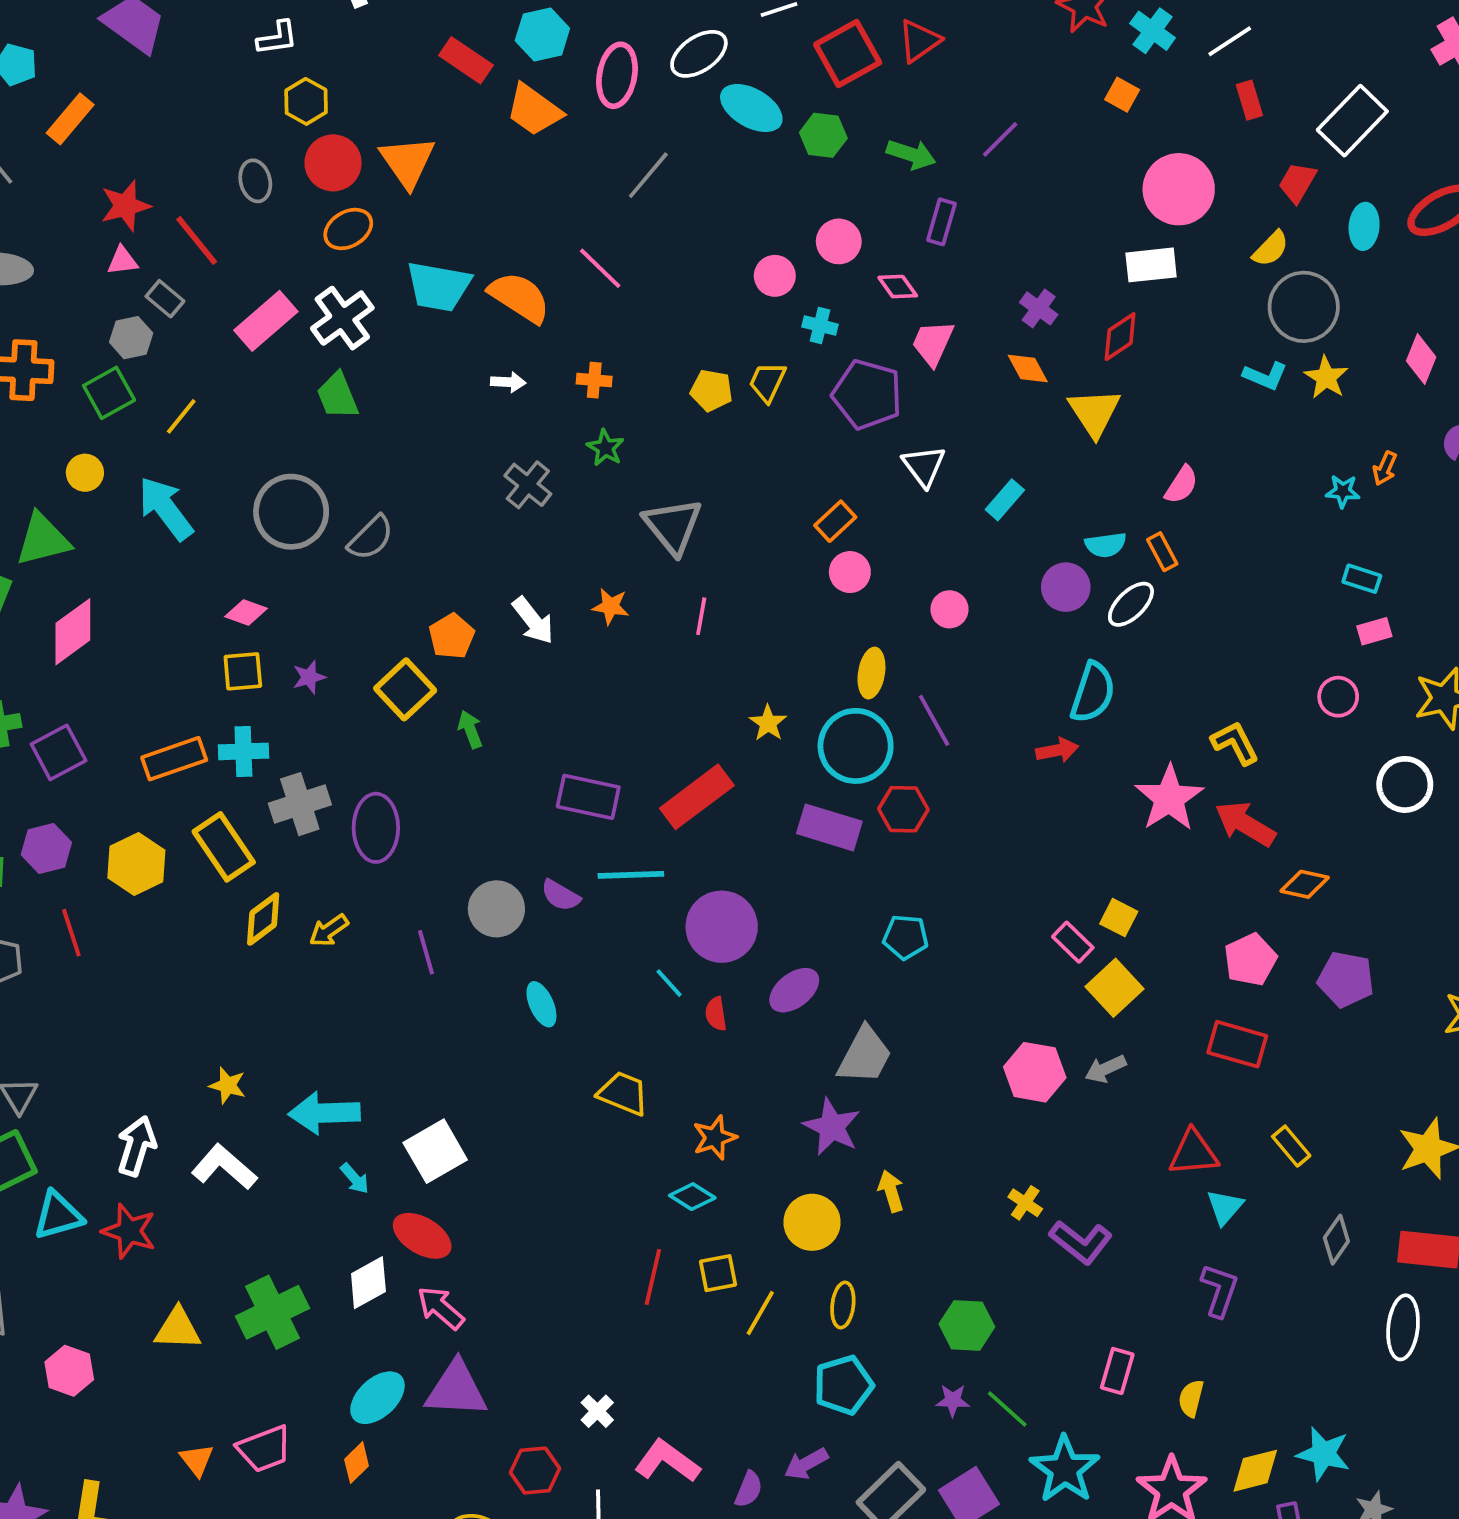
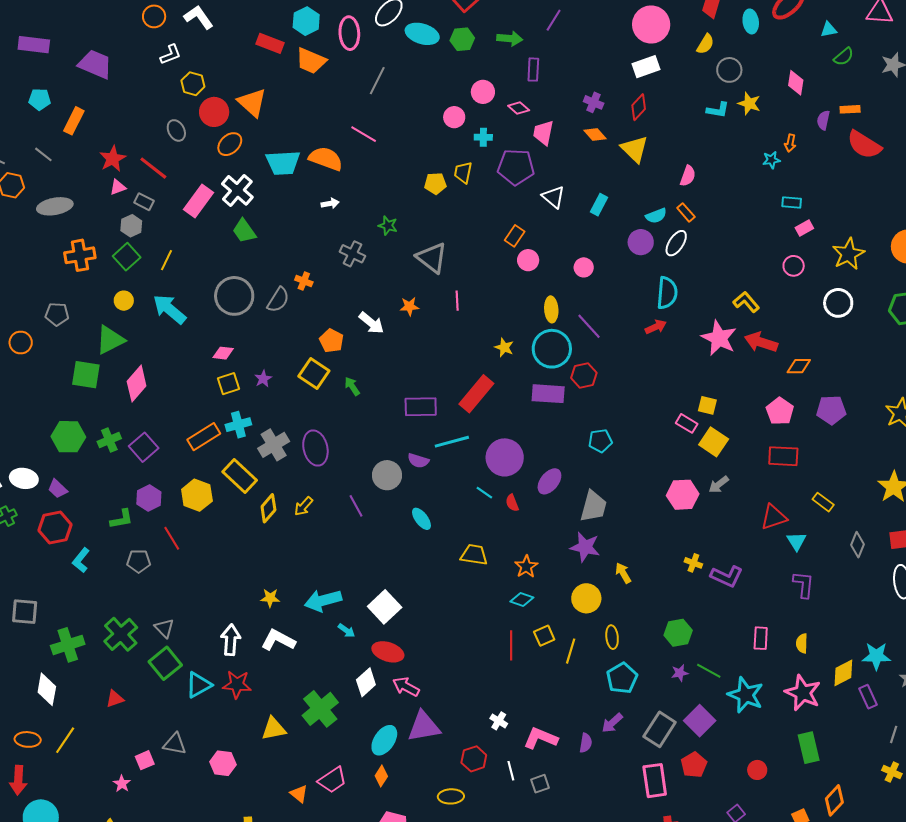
gray circle: (1304, 307) -> (729, 70), size x0.7
orange cross: (594, 380) -> (304, 281), moved, turned 30

